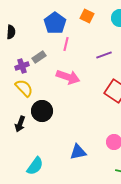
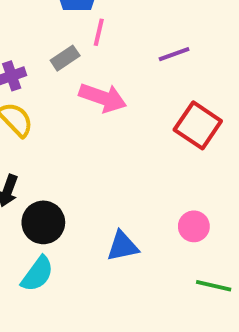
gray rectangle: (39, 57) -> (65, 58), moved
black circle: (42, 111) -> (43, 222), moved

